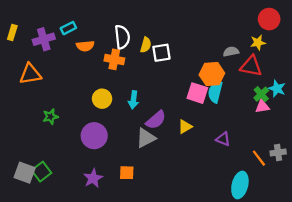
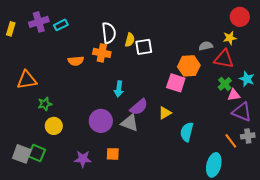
purple cross: (44, 39) -> (39, 22), moved
orange semicircle: (85, 46) -> (76, 61), moved
orange triangle: (30, 74) -> (27, 80), moved
cyan semicircle: (215, 92) -> (187, 132), moved
green cross: (261, 94) -> (225, 84), moved
yellow circle: (102, 99) -> (54, 126), moved
purple circle: (94, 136) -> (101, 121), moved
gray triangle: (146, 138) -> (130, 123), turned 48
purple triangle: (223, 139) -> (242, 112), moved, size x1.5
green square: (41, 172) -> (37, 153), turned -30
purple star: (93, 178) -> (83, 159), turned 30

